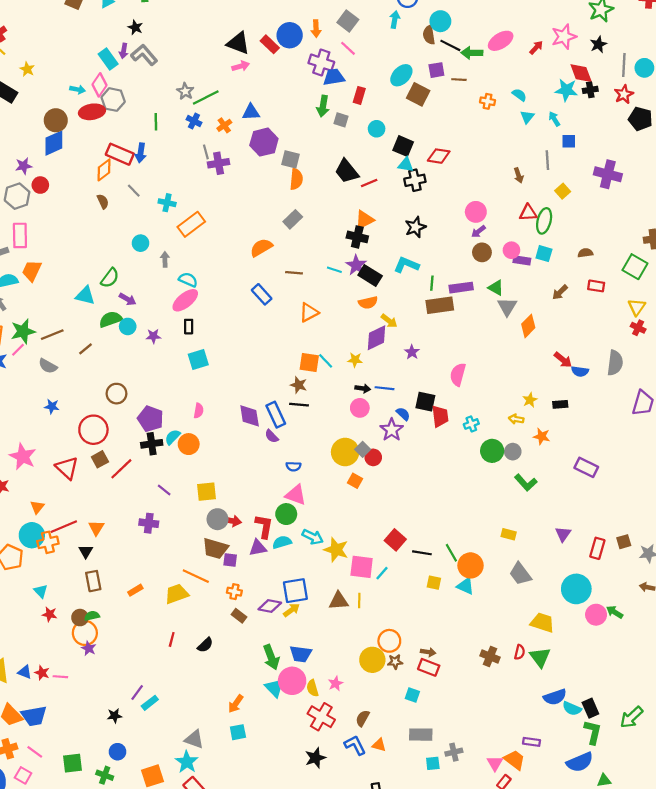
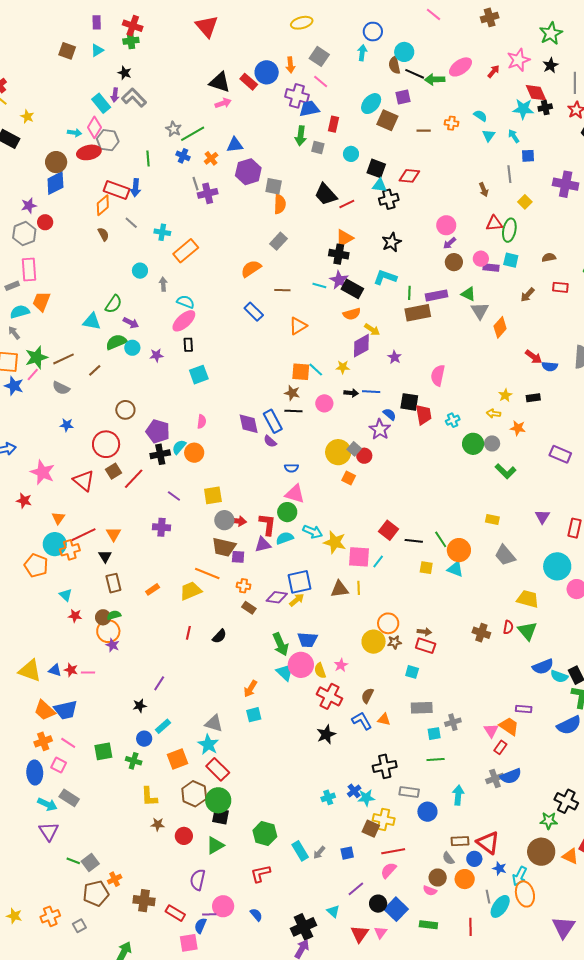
brown line: (459, 80) -> (424, 131), moved
pink circle: (360, 408) -> (324, 403), moved
cyan rectangle: (150, 703) -> (163, 726), moved

